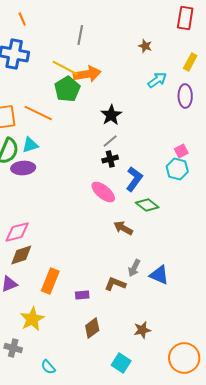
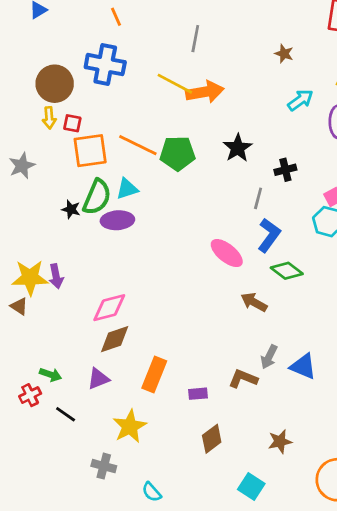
green pentagon: (67, 89) -> (178, 153), moved, turned 30
gray line: (110, 141) -> (258, 198), moved, turned -35
black cross: (110, 159) -> (285, 170), moved

